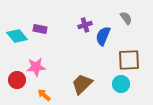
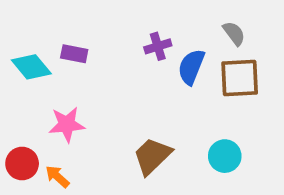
brown square: (129, 60) -> (240, 78), moved
red circle: (17, 80) -> (22, 164), moved
orange arrow: (44, 95) -> (57, 177), moved

